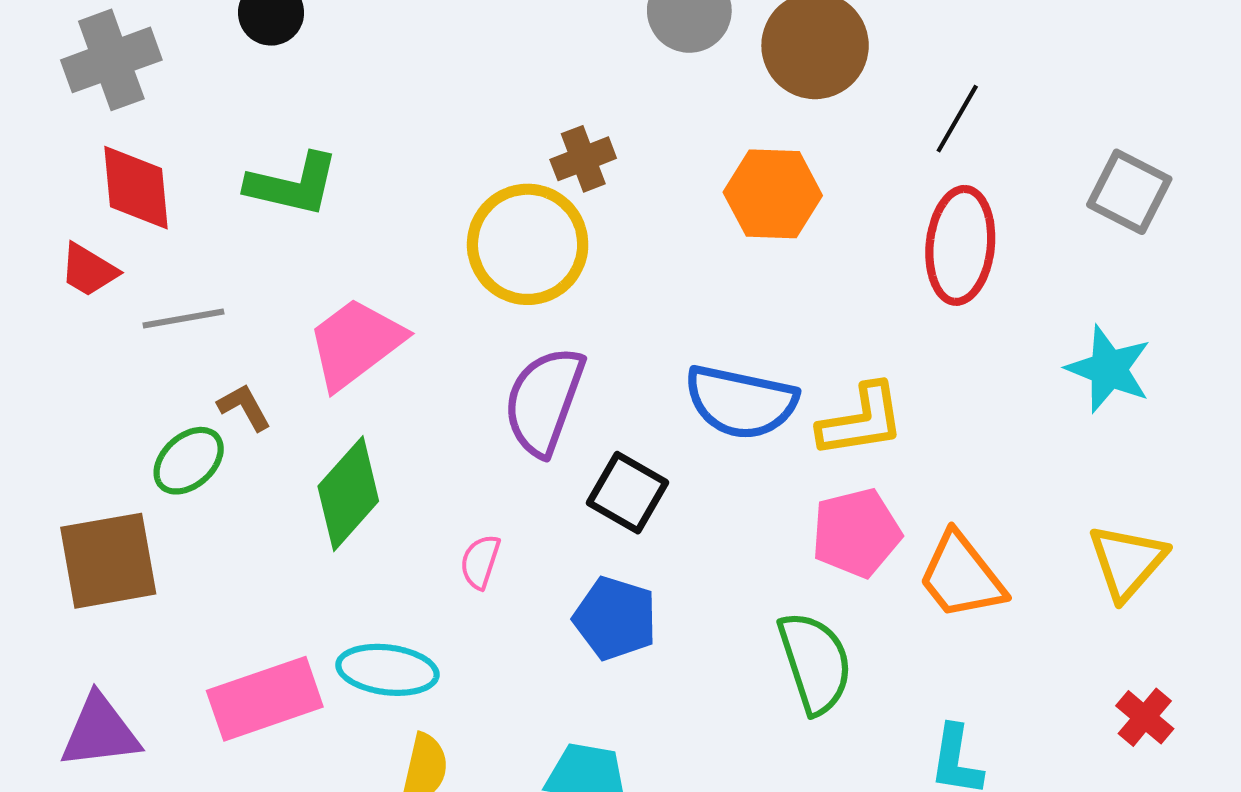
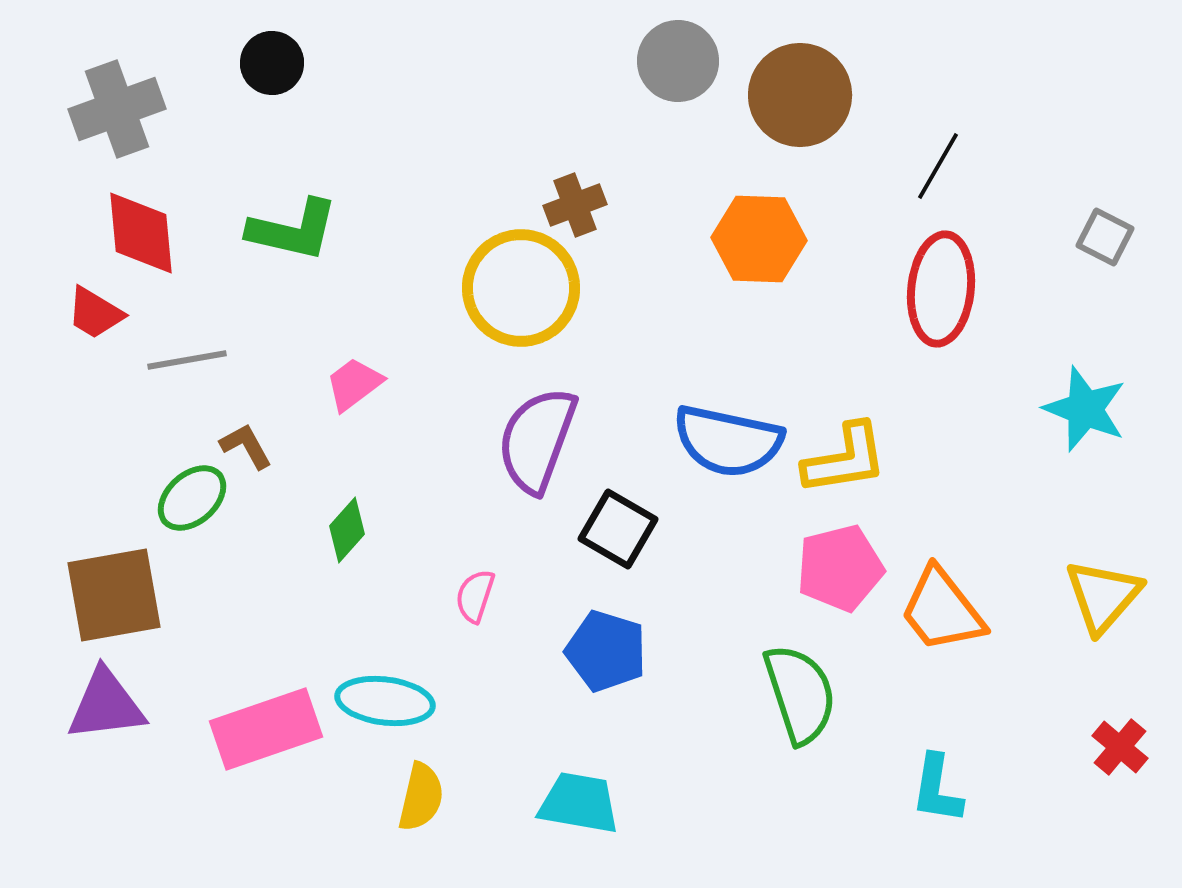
gray square: (1129, 192) -> (1105, 237), size x0.7
pink trapezoid: (356, 343) -> (354, 384), size x0.6
green diamond: (348, 494) -> (347, 530), size x0.6
purple triangle: (100, 732) -> (106, 705), moved

